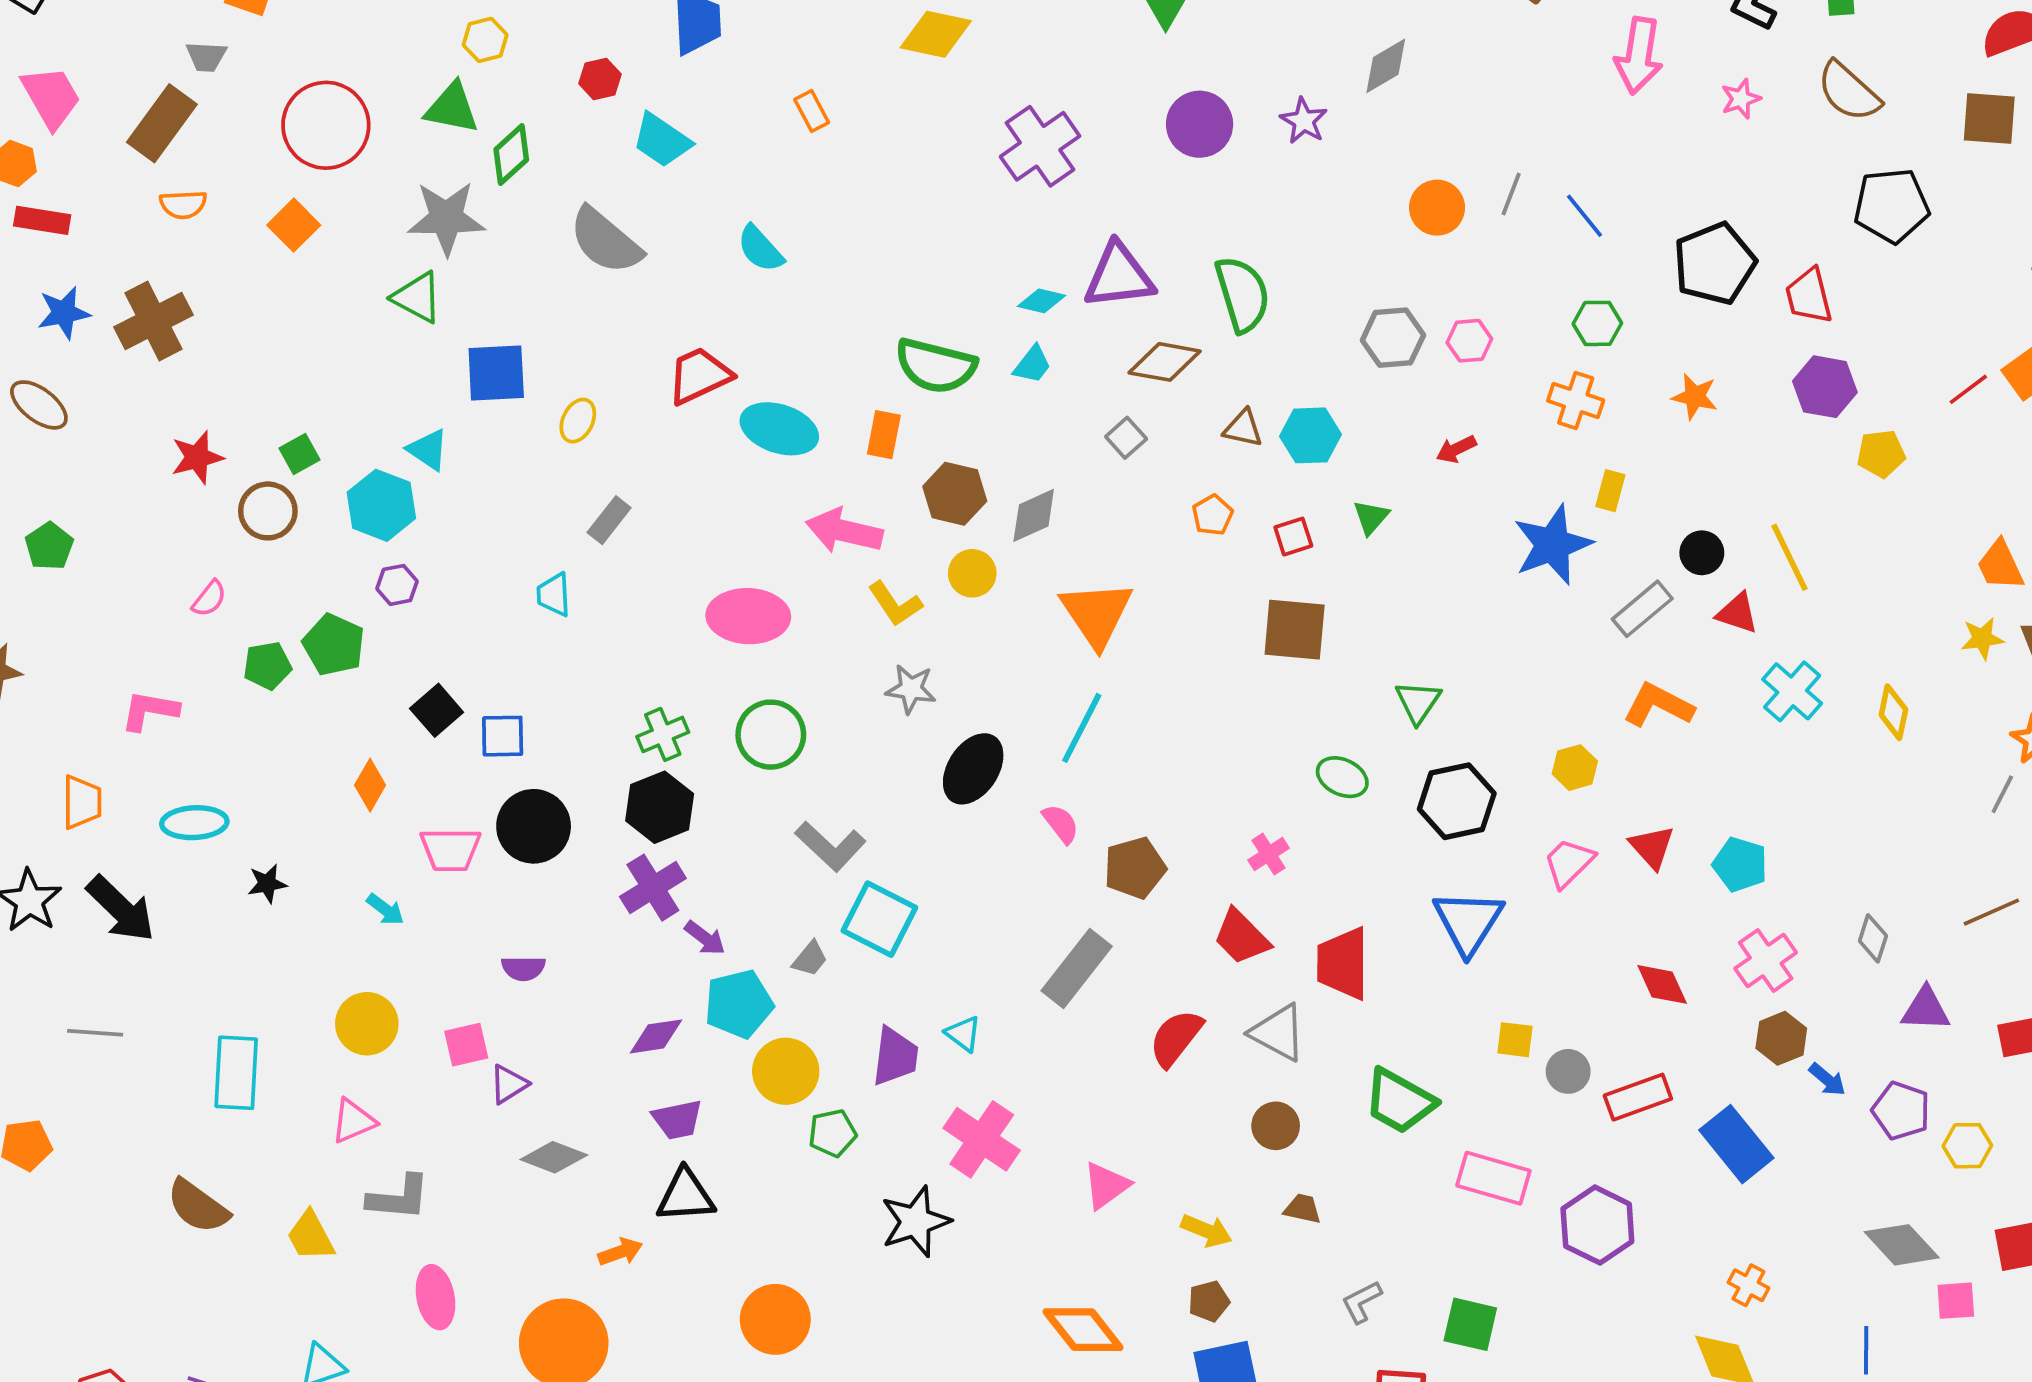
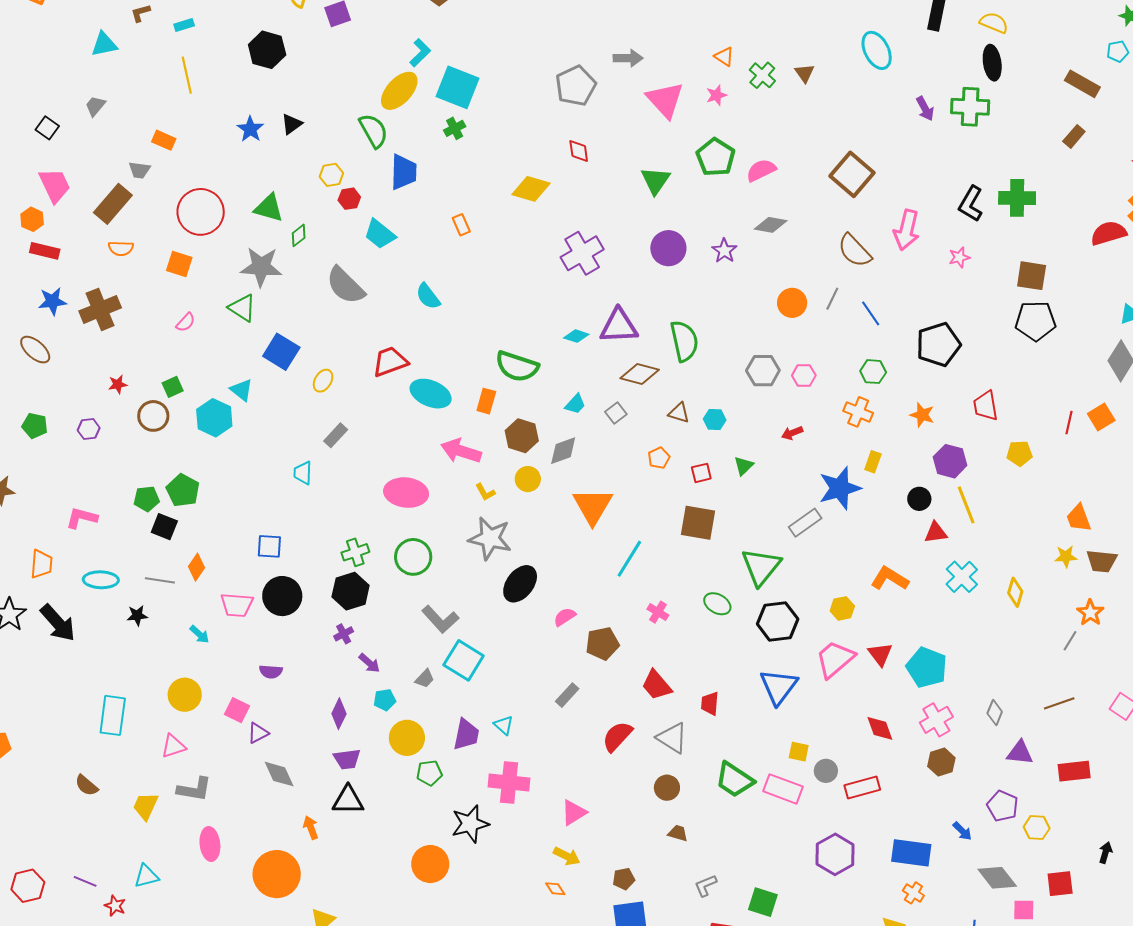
yellow hexagon: (485, 40) -> (331, 175), moved
gray diamond: (1386, 66) -> (771, 225), turned 36
brown semicircle: (1849, 92) -> (855, 251), moved
brown square: (1989, 119) -> (1032, 276), moved
green diamond: (511, 155) -> (299, 235), size x0.7
orange square: (294, 225) -> (179, 264), turned -32
red trapezoid: (1809, 296) -> (986, 406), moved
cyan trapezoid: (1032, 365) -> (575, 404), moved
blue square: (496, 373) -> (281, 352), turned 30
purple hexagon: (1825, 387) -> (950, 461), moved
red line: (1968, 389) -> (1069, 423), turned -45
cyan hexagon: (1310, 435) -> (715, 419), size x0.7
red star: (197, 457) -> (118, 384), size x0.7
green pentagon: (49, 546) -> (35, 426), turned -30
purple hexagon: (397, 585) -> (89, 429), moved
pink semicircle: (209, 599) -> (186, 322), moved
yellow L-shape: (895, 604) -> (485, 492), size x0.7
gray rectangle: (1642, 609) -> (805, 523), moved
red triangle: (1737, 613) -> (936, 533), turned -30
gray star: (911, 689) -> (490, 538), size x1.6
green triangle: (1418, 702) -> (761, 567), size x1.6
black square: (437, 710) -> (164, 527), moved, turned -32
cyan line: (1082, 728) -> (629, 559), moved
pink semicircle: (1061, 824) -> (565, 617), turned -90
pink cross: (1268, 854) -> (658, 612), moved, turned -30
pink trapezoid: (1569, 863) -> (835, 659), size x1.4
cyan pentagon: (1740, 865) -> (927, 667), size x1.4
purple cross: (653, 888) -> (344, 634), size x0.6
red trapezoid: (1343, 963) -> (710, 704), size x0.6
gray rectangle: (1077, 968) -> (567, 695), size x0.6
cyan pentagon: (739, 1004) -> (385, 700), size x0.6
gray line: (95, 1033) -> (160, 580), moved
purple diamond: (656, 1036) -> (339, 714), turned -60
pink square: (466, 1045) -> (237, 710), turned 35
blue arrow: (1827, 1080) -> (962, 831), moved
pink cross: (982, 1139) -> (509, 783), turned -33
blue rectangle: (1736, 1144) -> (911, 853), moved, turned -48
gray diamond: (554, 1157) -> (279, 774), turned 40
pink rectangle: (1493, 1178) -> (783, 789), moved
brown semicircle: (198, 1206) -> (86, 785), size x0.7
yellow arrow: (1206, 1231) -> (567, 856), moved
yellow trapezoid: (311, 1236) -> (146, 806), turned 48
orange arrow: (620, 1252) -> (311, 828), turned -95
orange circle: (775, 1319) -> (430, 864), moved
orange diamond: (1083, 1330) -> (555, 889), size x0.5

